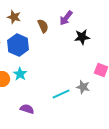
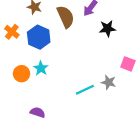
brown semicircle: (43, 26) -> (66, 17), size x1.5
purple semicircle: (27, 109) -> (38, 112), moved

